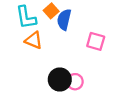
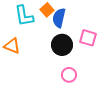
orange triangle: (34, 40) -> (12, 46), moved
black circle: (60, 79) -> (62, 45), moved

